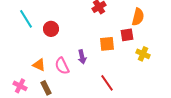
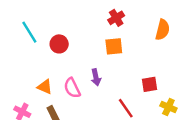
red square: (127, 35) -> (149, 84), moved
orange square: (107, 44) -> (114, 46), moved
yellow cross: (143, 54) -> (168, 107), moved

